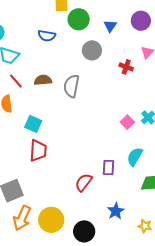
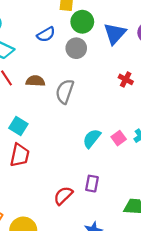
blue triangle: (110, 26) -> (115, 34), size x1.6
blue semicircle: (47, 36) -> (46, 34), turned -48
gray circle: (92, 50) -> (76, 48), moved
cyan semicircle: (135, 157) -> (92, 138), moved

